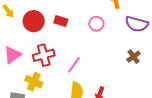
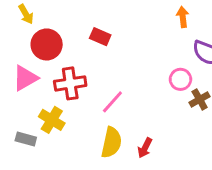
red circle: (34, 21) -> (47, 44), moved
pink circle: (96, 24) -> (180, 79), moved

